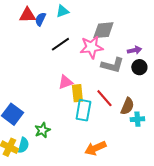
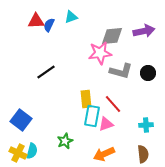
black line: (60, 44) -> (46, 72), moved
purple arrow: (134, 50) -> (144, 31), moved, size x1.5
pink triangle: (65, 82) -> (106, 124), moved
brown semicircle: (127, 106) -> (143, 154), moved, turned -30
green star: (42, 130) -> (65, 141), moved

